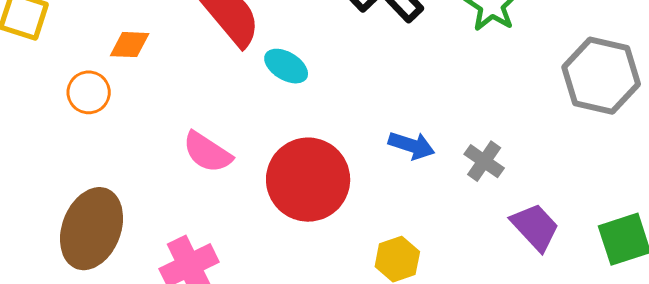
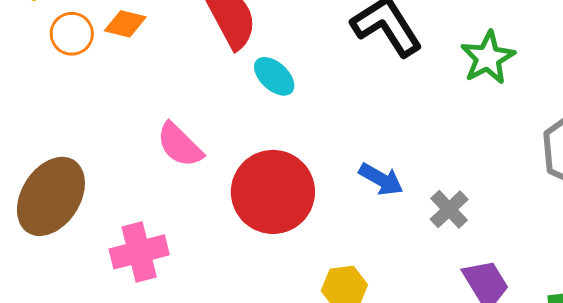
orange circle: (89, 92) -> (72, 34), moved

